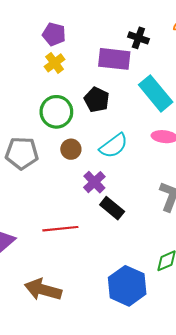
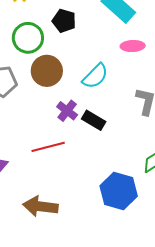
cyan semicircle: (114, 146) -> (95, 76), moved
brown circle: (71, 149) -> (47, 71), size x1.6
purple cross: (94, 182) -> (67, 111), moved

